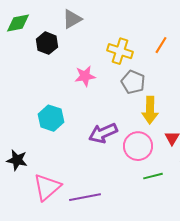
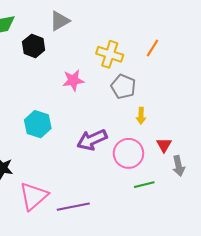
yellow arrow: (150, 110) -> (141, 116), size x0.6

